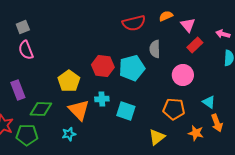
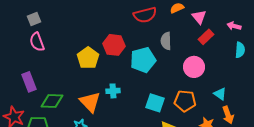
red hexagon: (103, 66) -> (114, 45), moved
yellow pentagon: (69, 81) -> (88, 58), moved
cyan square: (126, 111) -> (155, 103), moved

